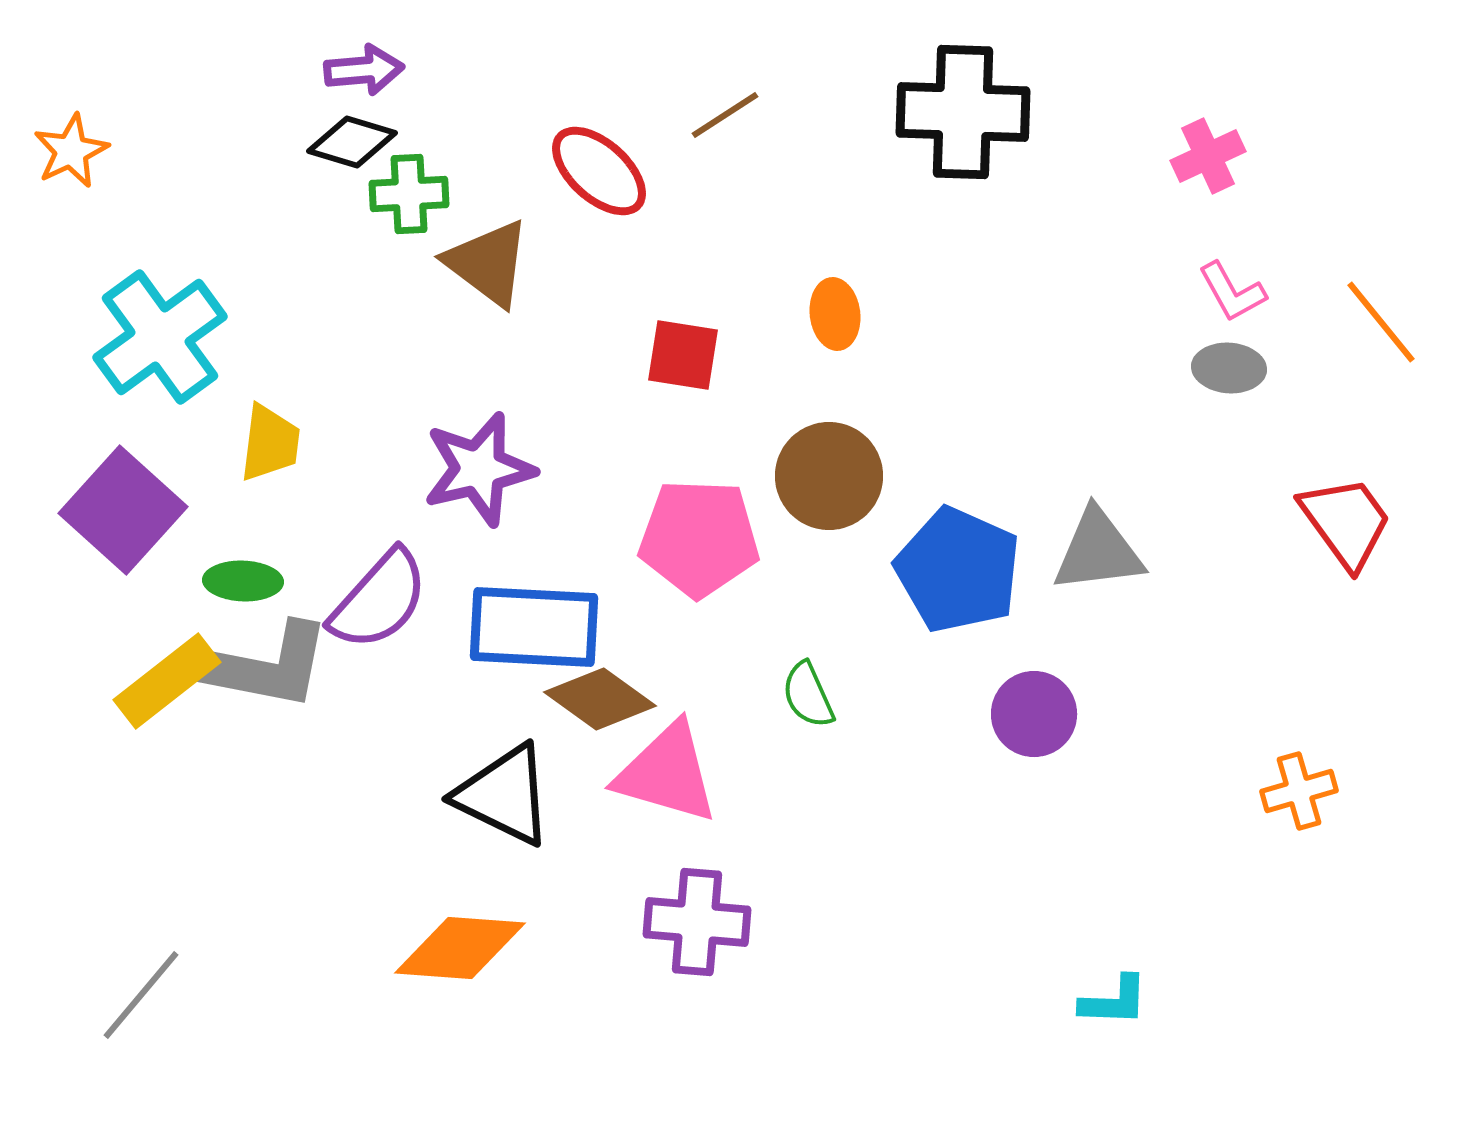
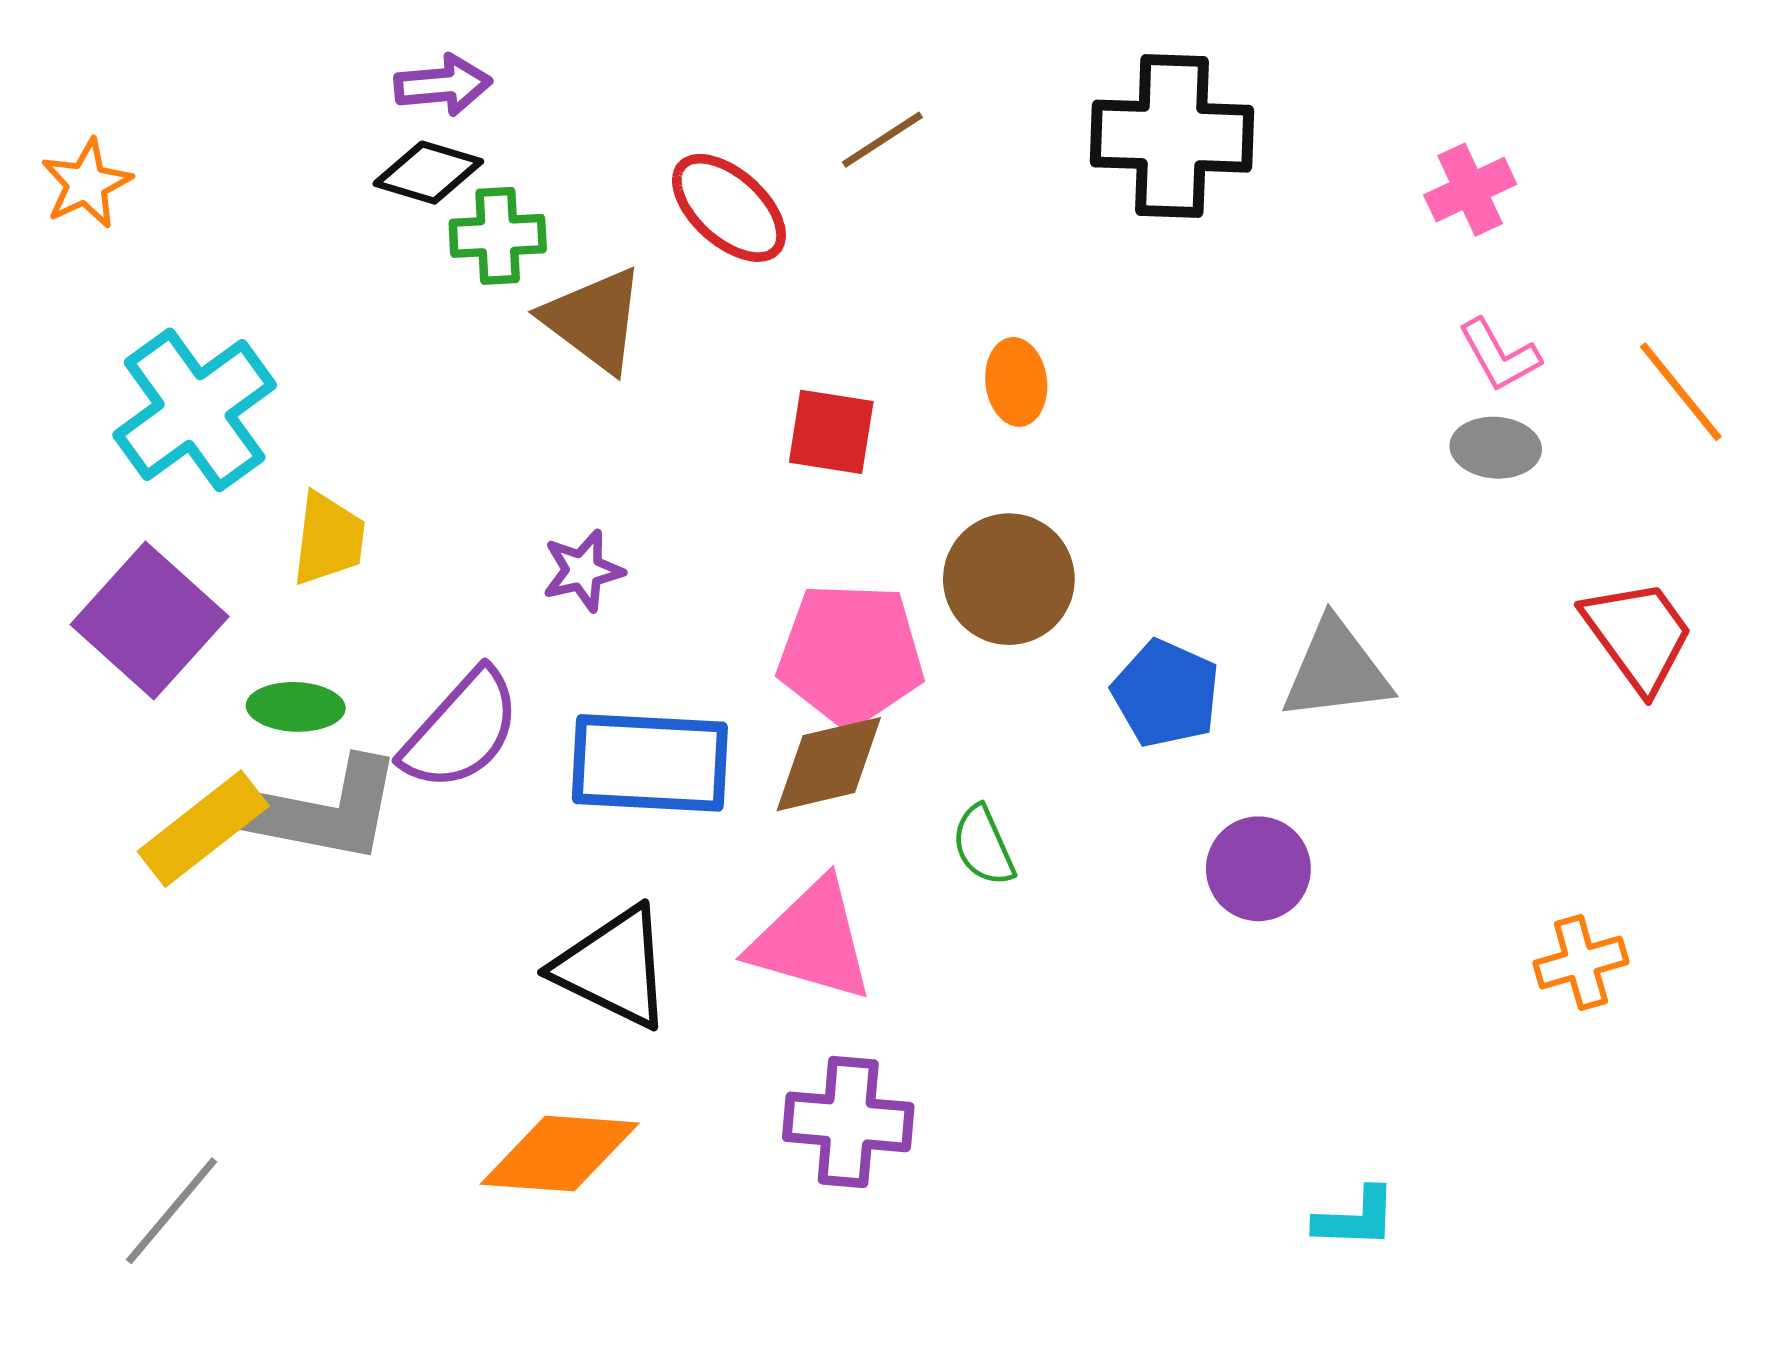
purple star: (479, 469) -> (583, 571), size x0.6
blue pentagon: (958, 570) -> (1166, 694), size x0.7
brown diamond: (600, 699) -> (829, 764), moved, turned -49

